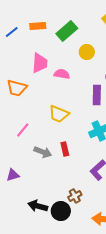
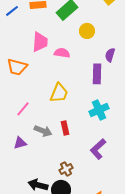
yellow trapezoid: (59, 114) -> (59, 93), turned -90
purple triangle: (13, 175) -> (20, 143), moved
brown cross: (75, 196) -> (66, 169), moved

